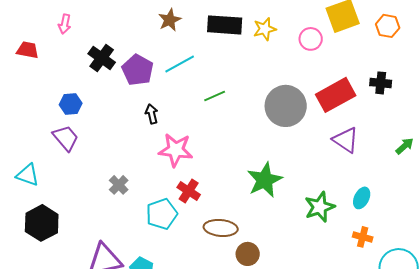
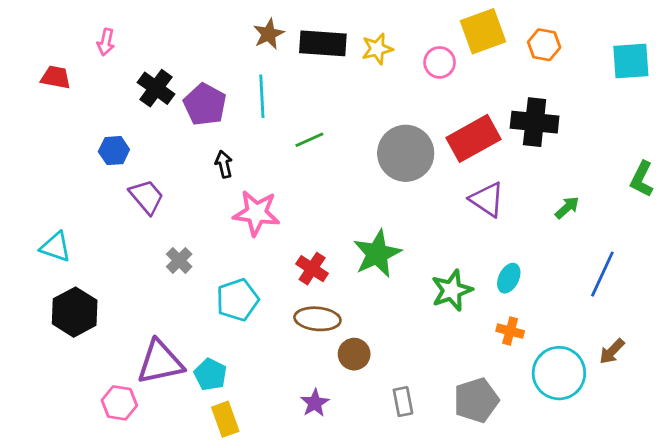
brown star: (170, 20) -> (269, 34), moved
cyan line: (180, 64) -> (262, 96), turned -64
black cross: (381, 83) -> (535, 122), size x1.6
purple trapezoid: (66, 138) -> (147, 197), moved
red cross: (189, 191) -> (312, 269), moved

